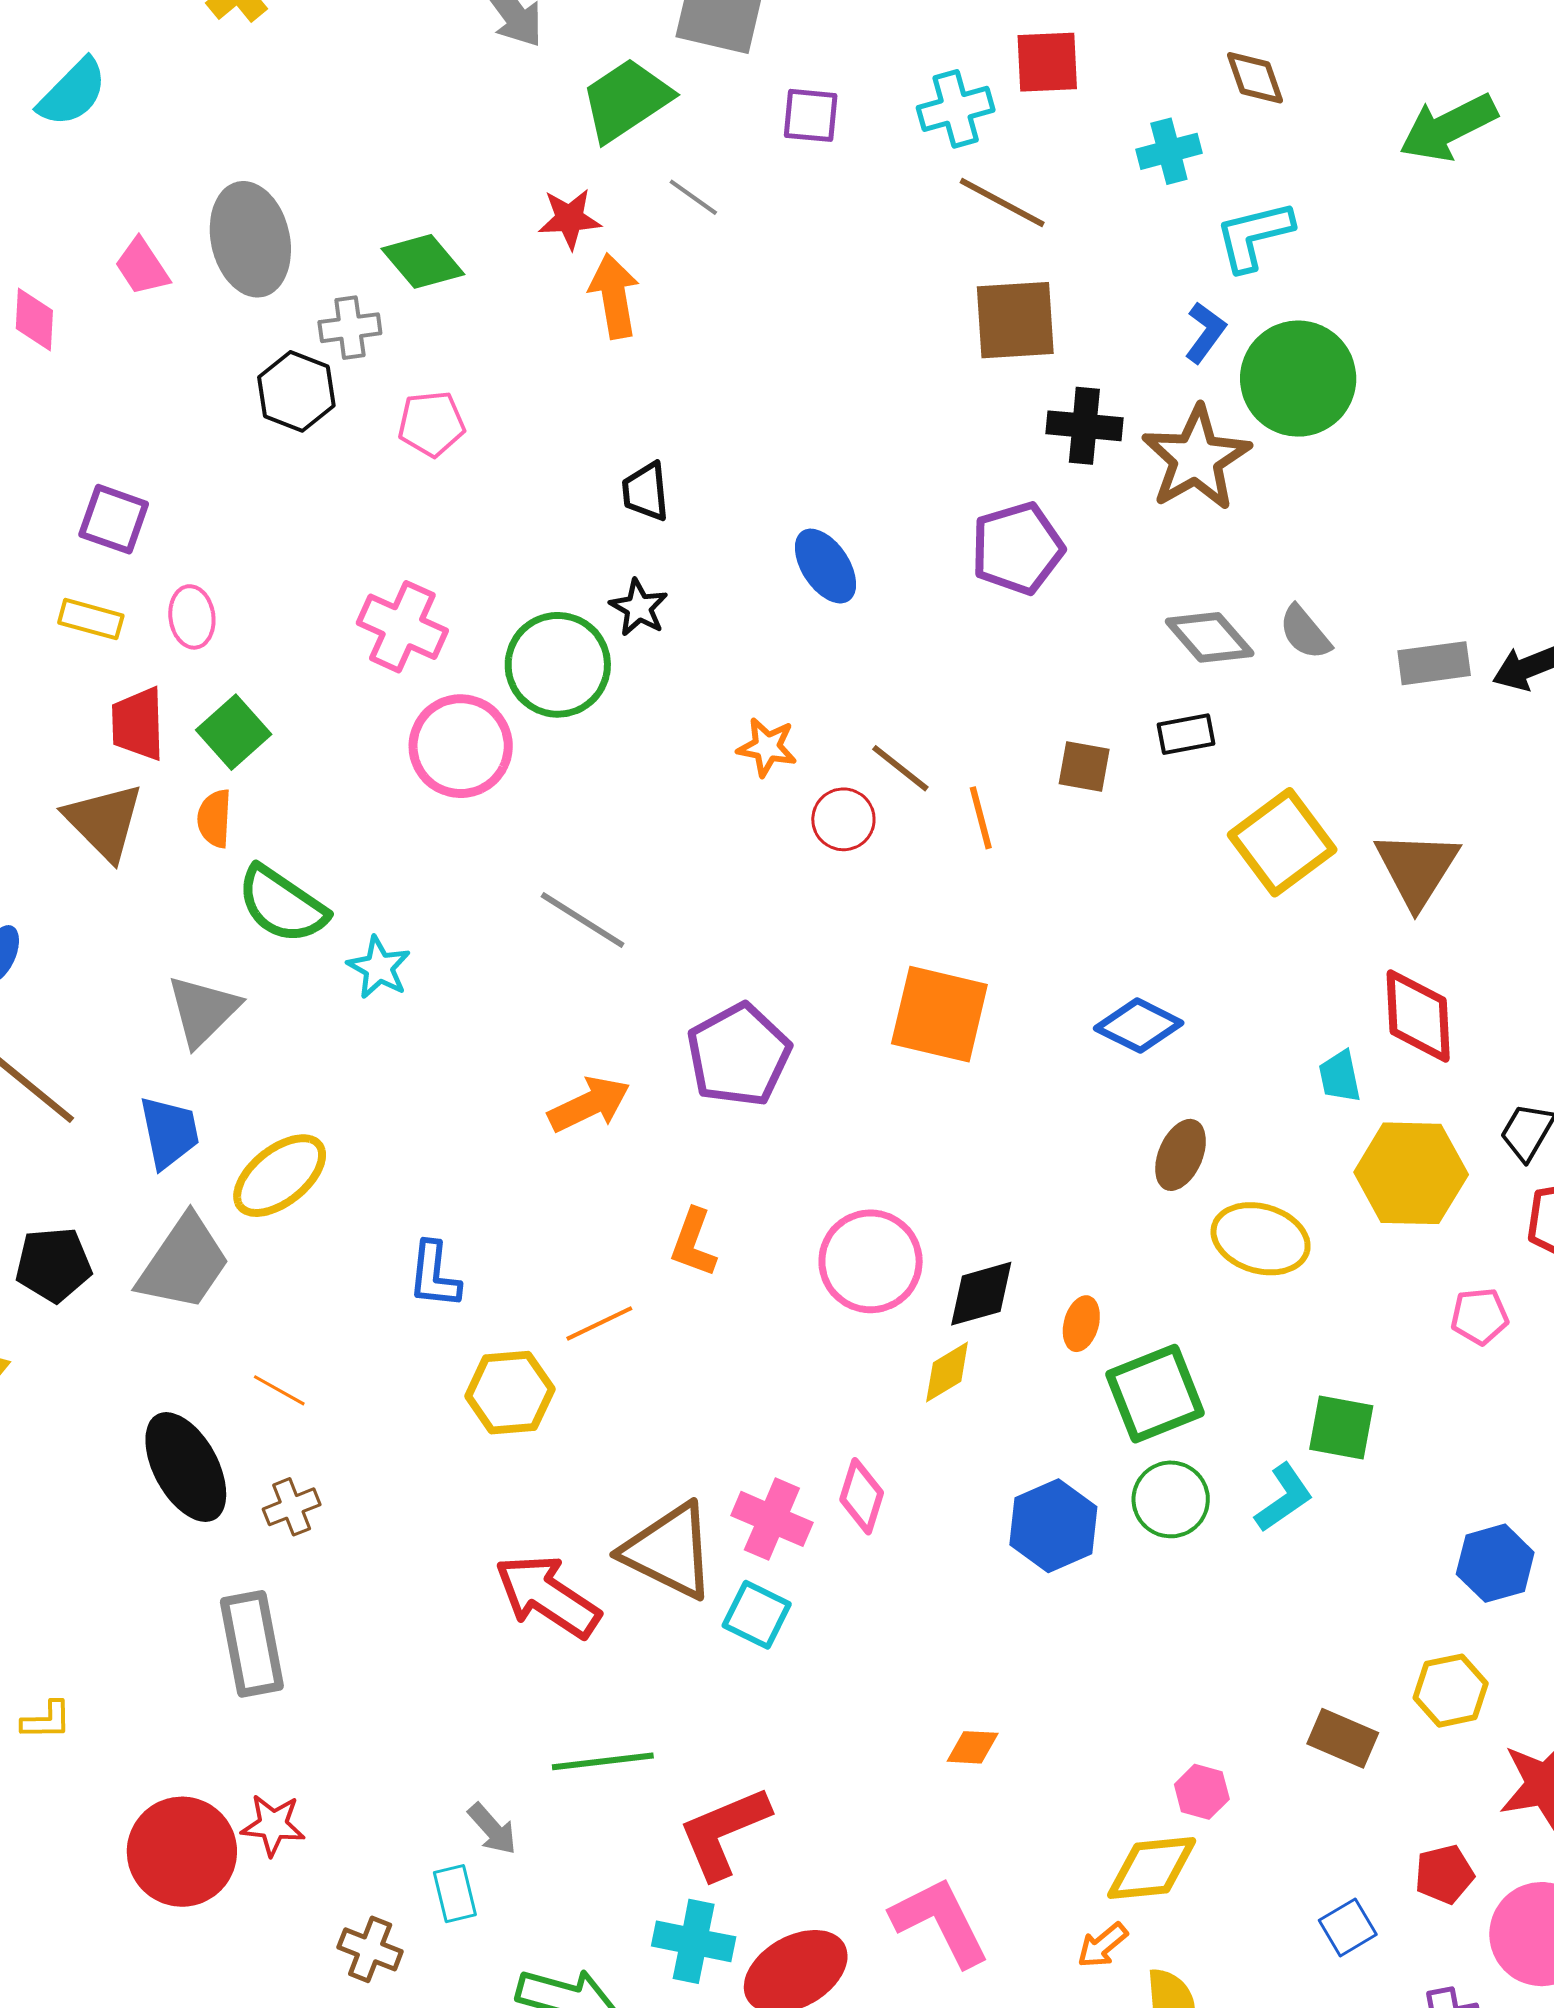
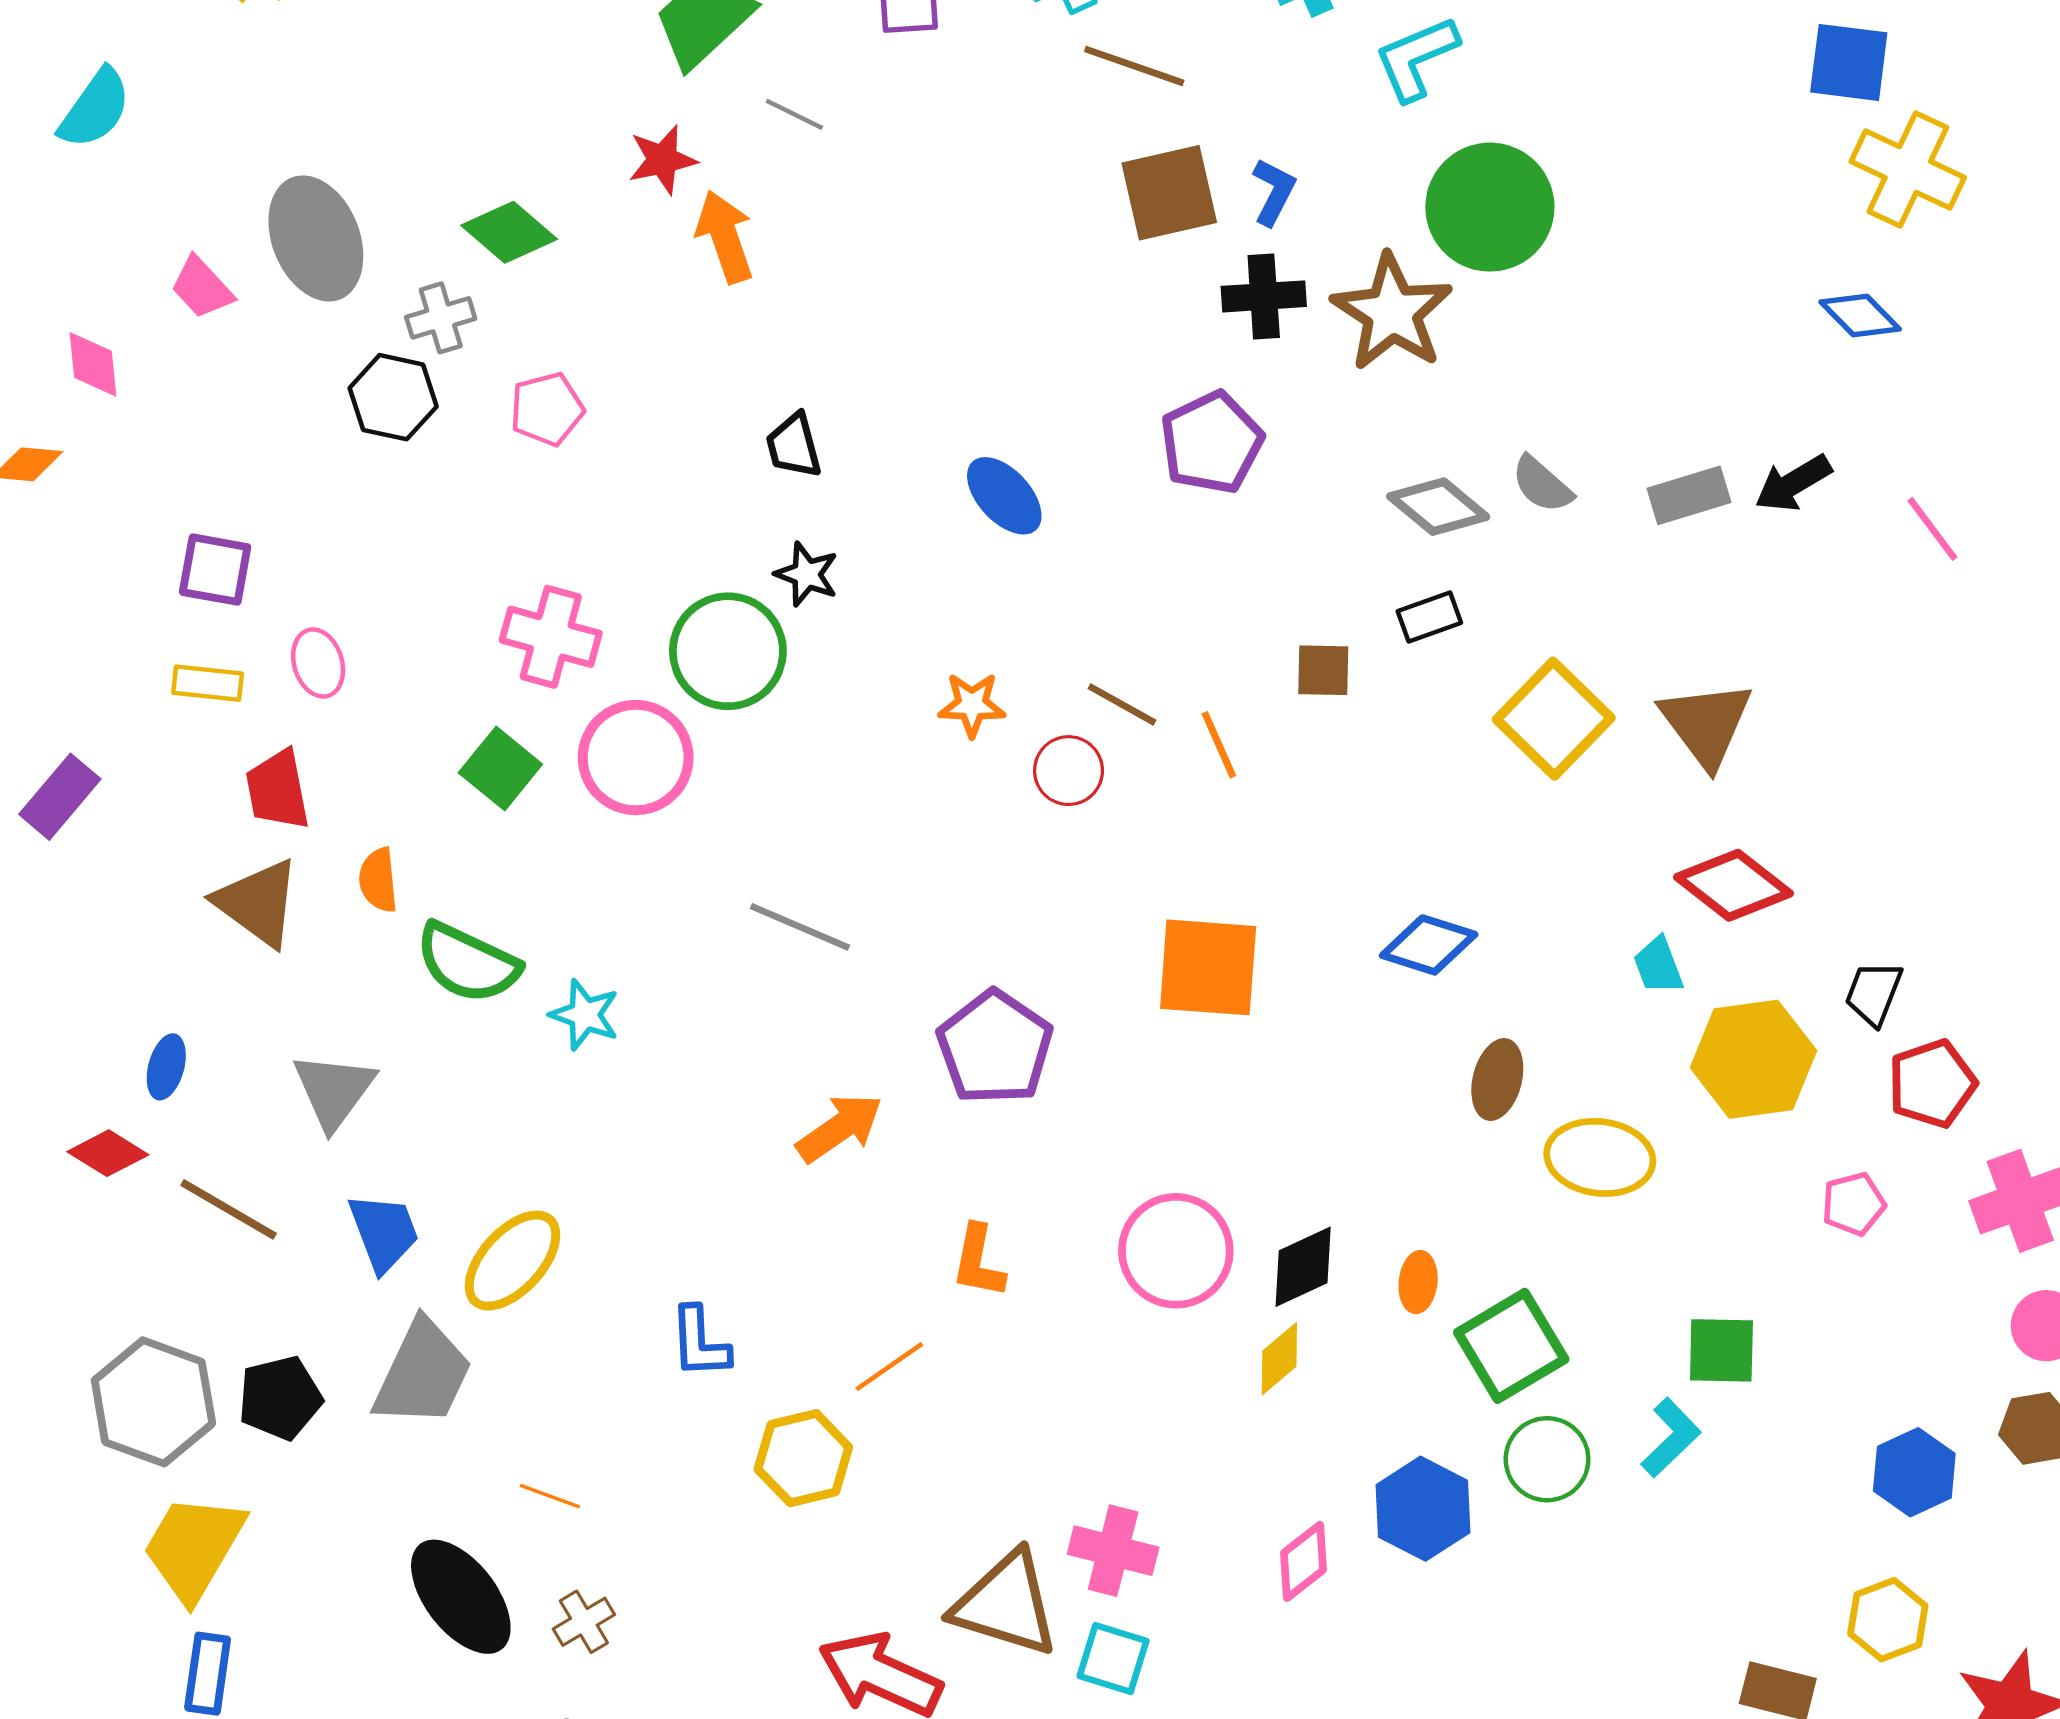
blue L-shape: (1205, 332) -> (1274, 192), moved
green square: (234, 732) -> (500, 768), moved
gray triangle: (203, 1011) -> (334, 1090), moved
red diamond: (1418, 1016) -> (1734, 885), turned -40
pink diamond: (862, 1496) -> (1303, 1561), moved, turned 44

